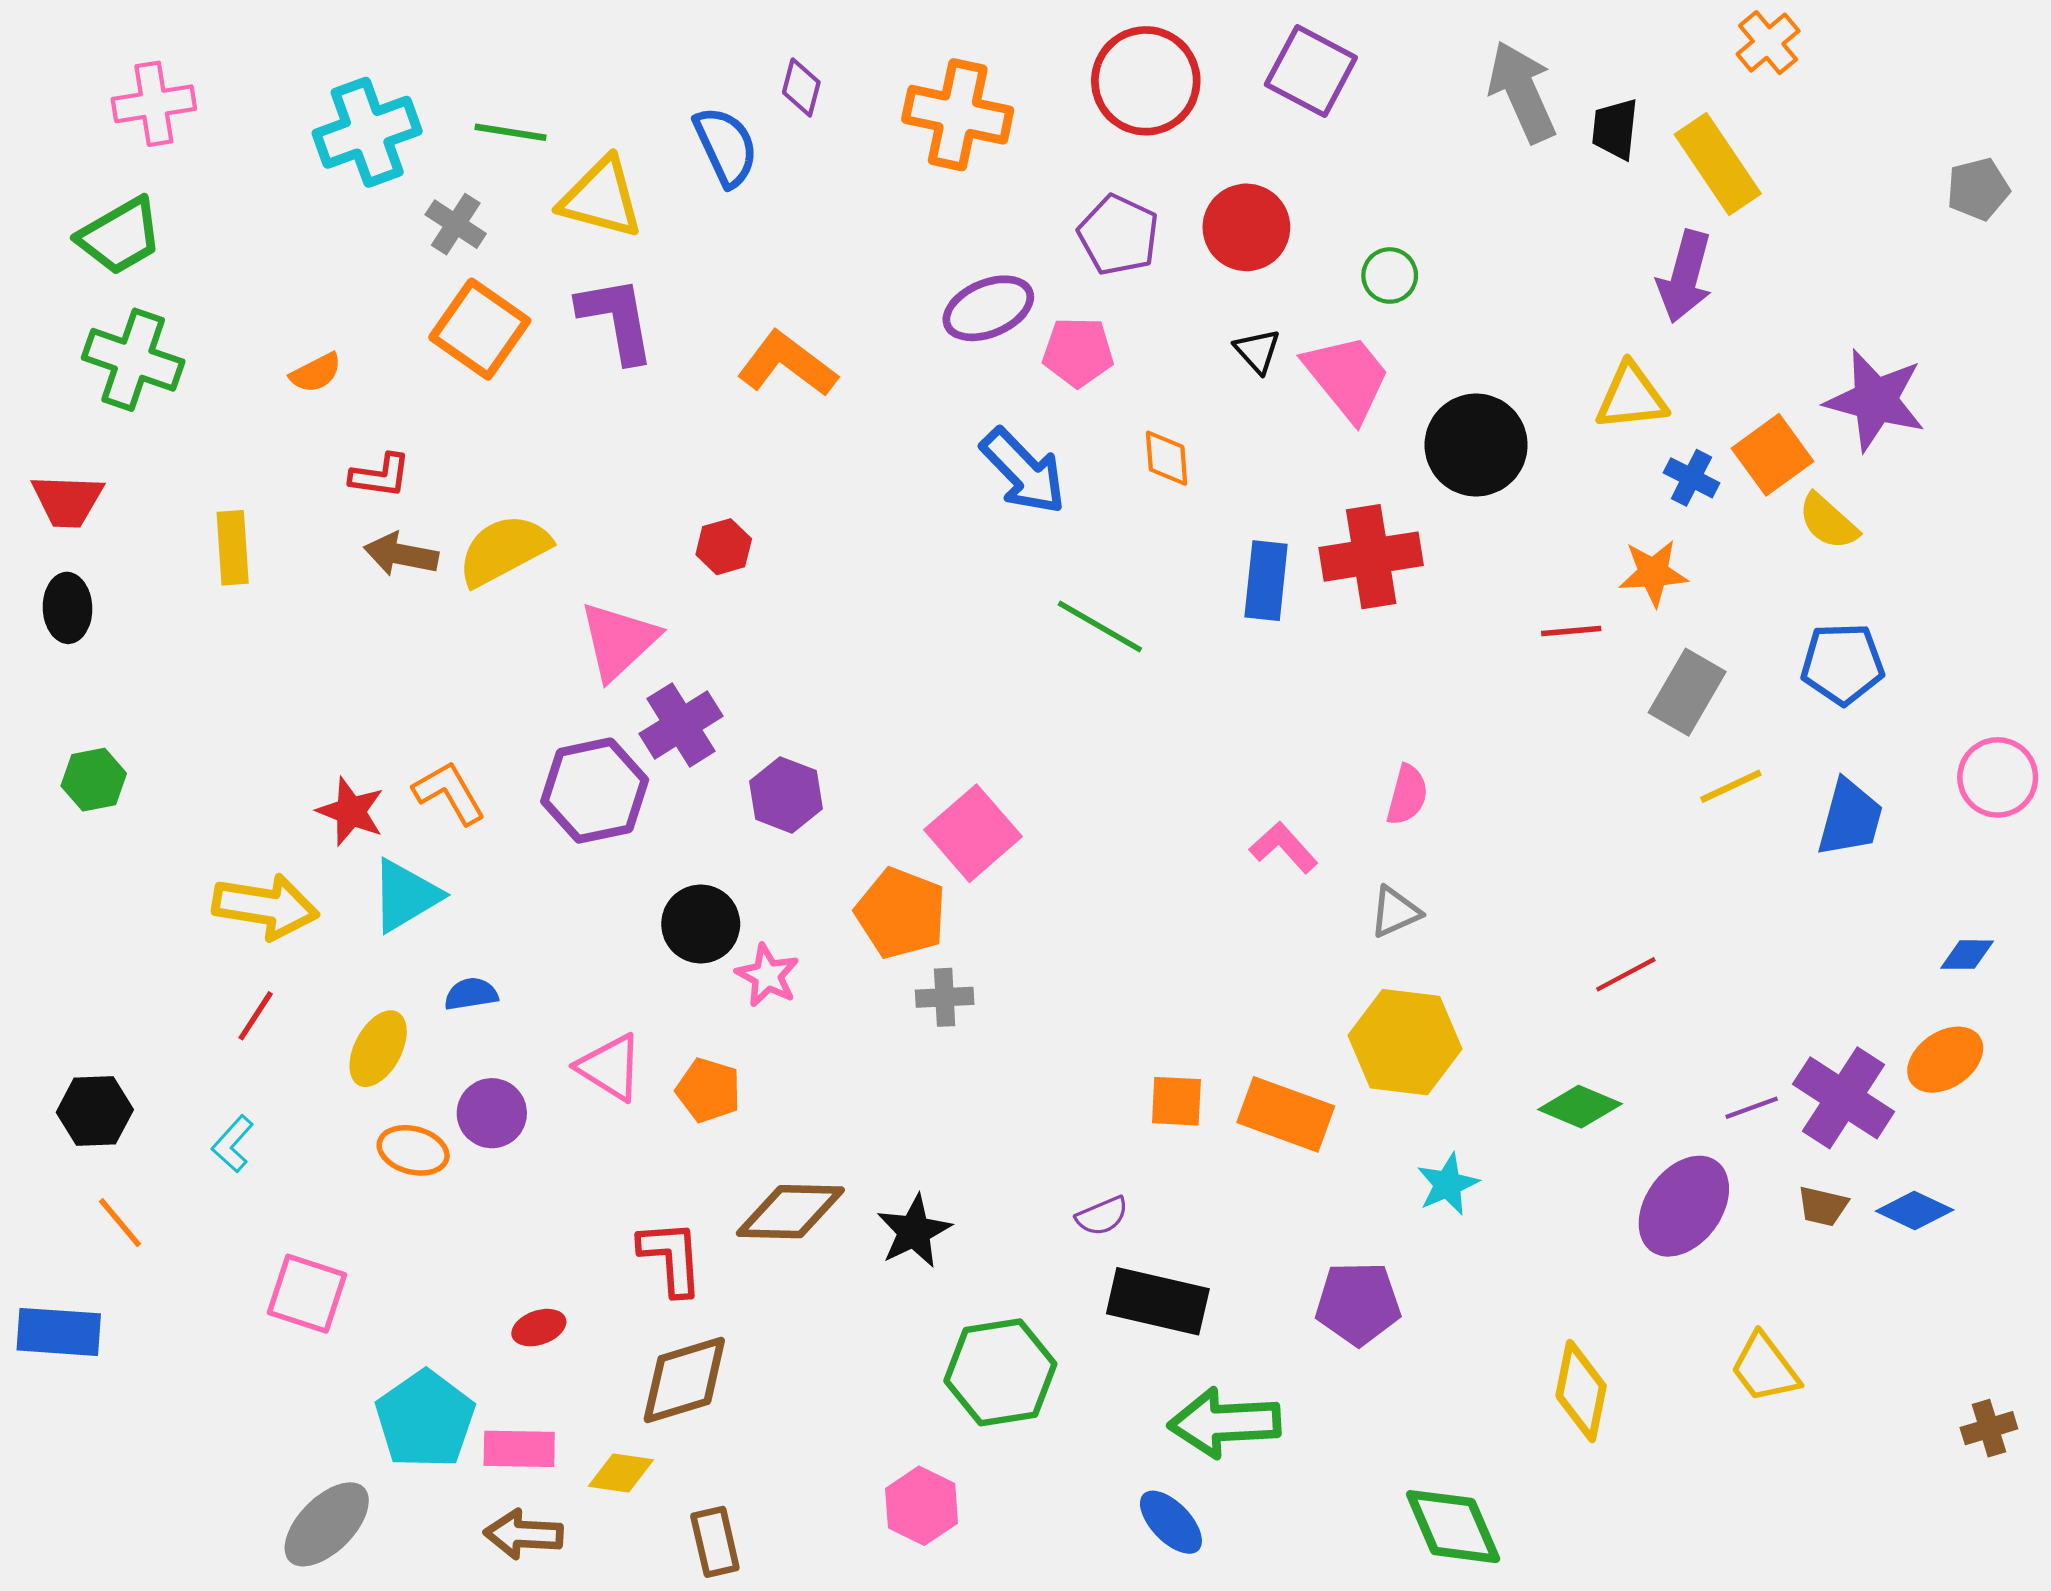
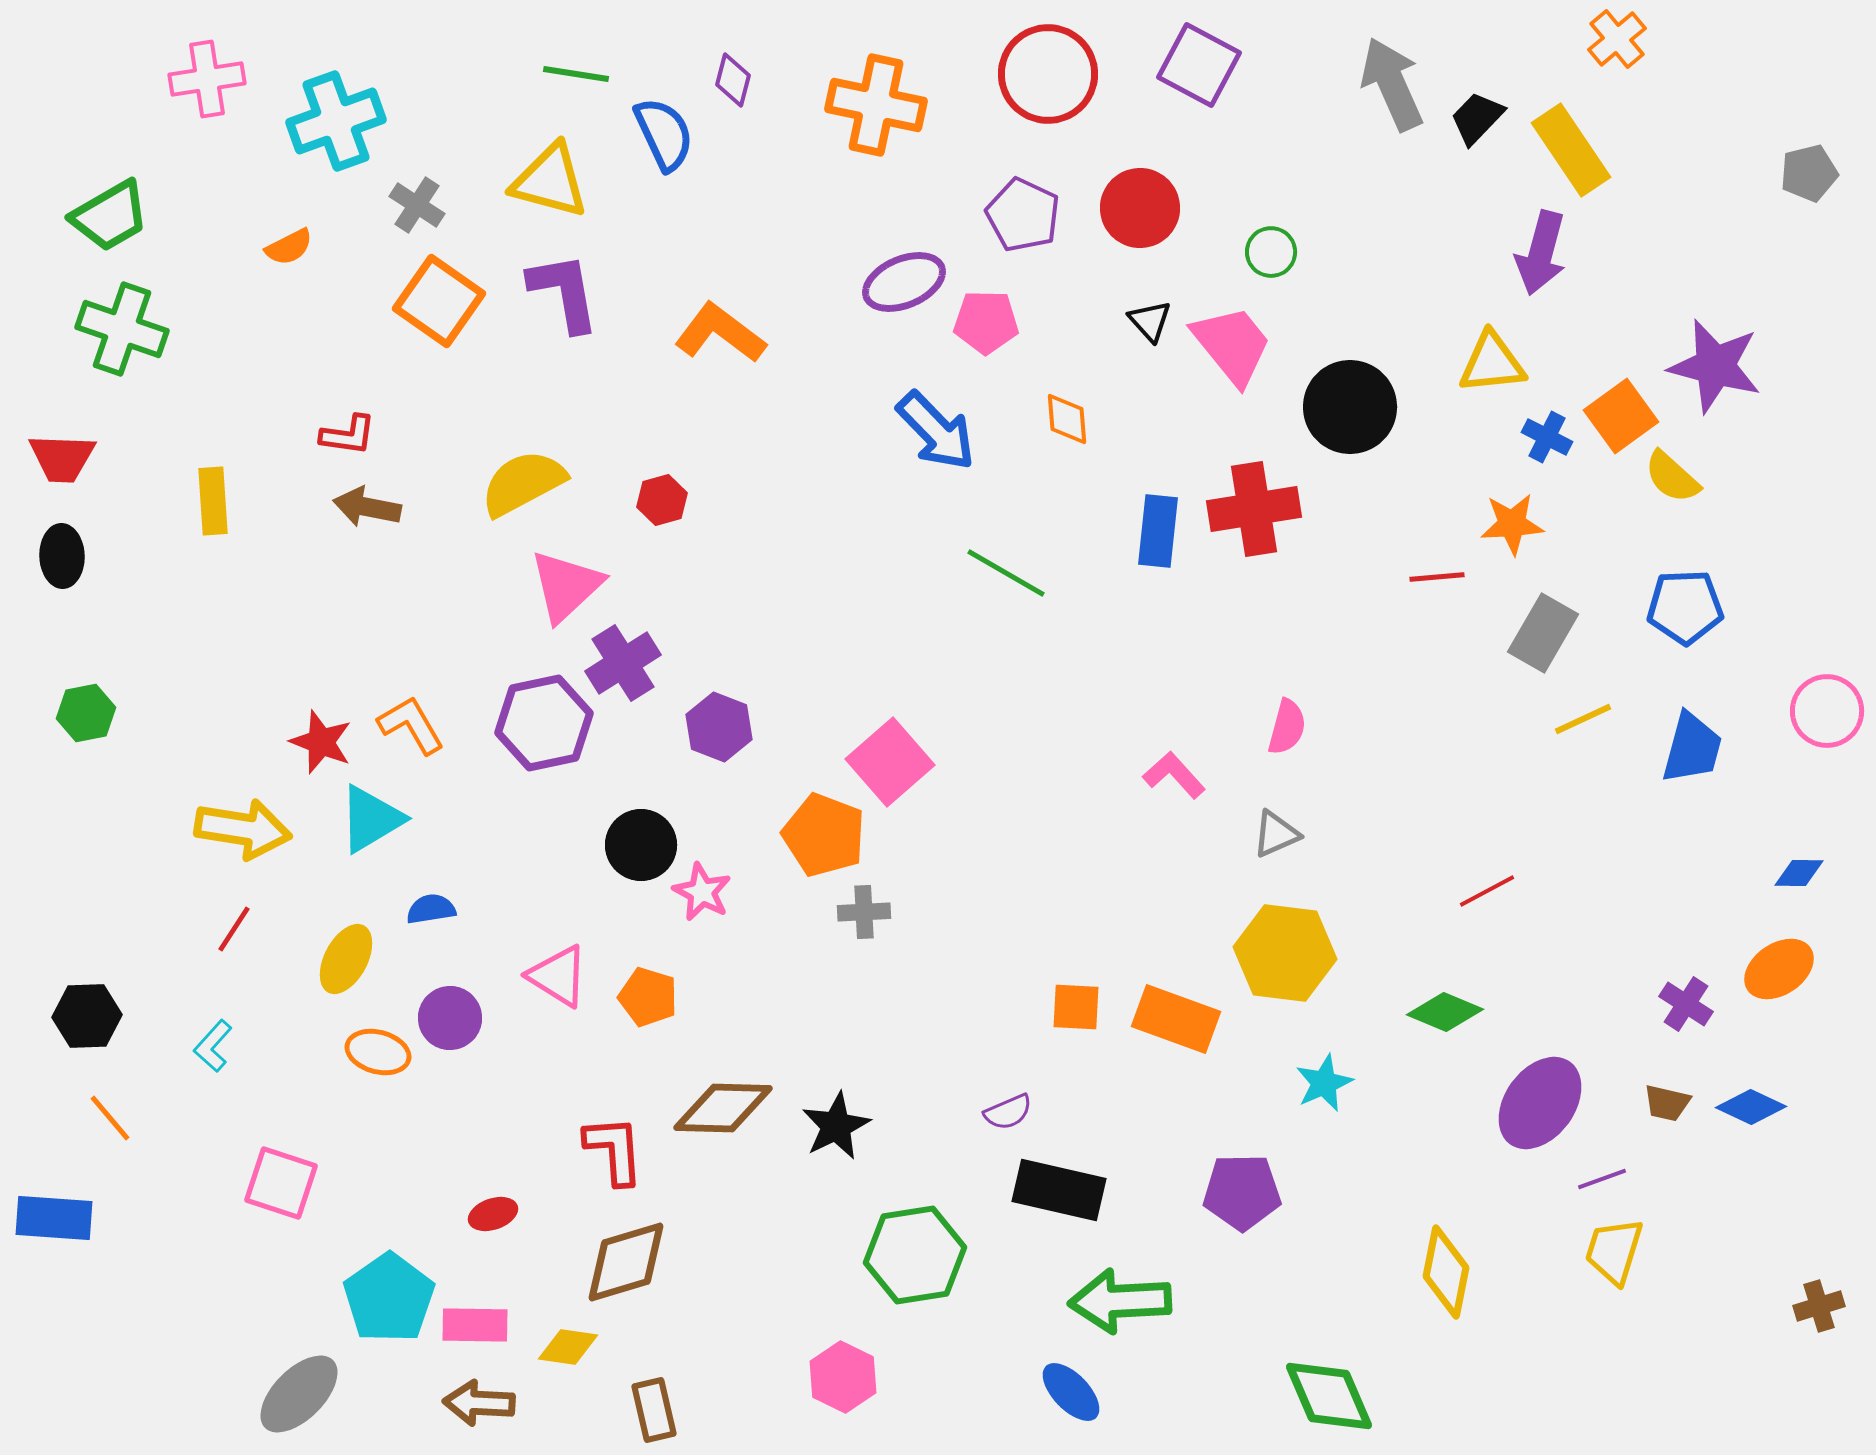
pink cross: (154, 104) -> (207, 79), moved
black trapezoid: (1615, 129) -> (1477, 118), turned 38
green line: (510, 132) -> (576, 74), moved
orange semicircle: (316, 373) -> (289, 247), moved
yellow semicircle: (504, 550) -> (523, 483), moved
purple cross: (1844, 1098) -> (1686, 1004), size x0.6
purple line: (1752, 1108) -> (1602, 1179), moved
yellow trapezoid: (1765, 1368) -> (1614, 1251), turned 54

